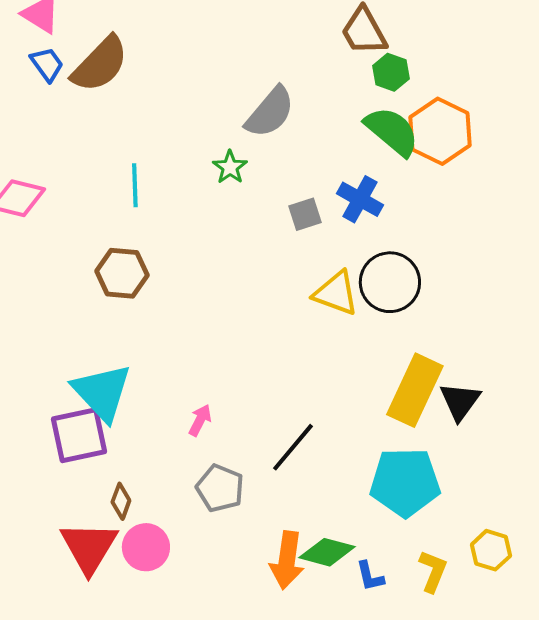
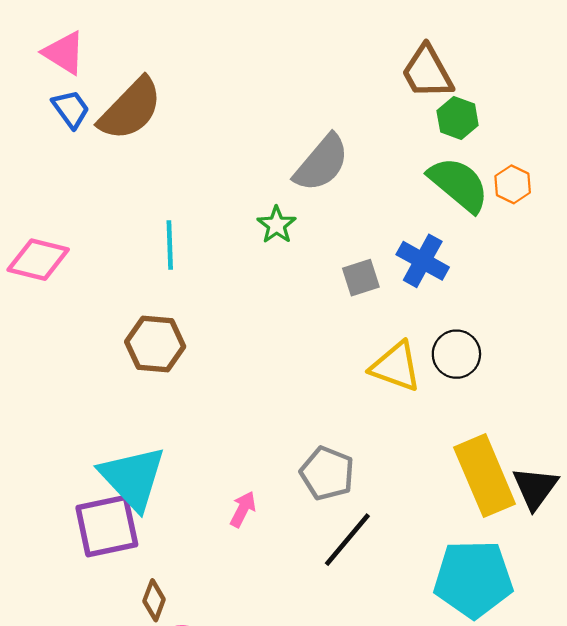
orange hexagon: (440, 131) -> (513, 184), size x0.5
black circle: (390, 282) -> (456, 354), size x0.7
yellow rectangle: (415, 390) -> (485, 476), turned -48
gray pentagon: (220, 488) -> (327, 473), moved

